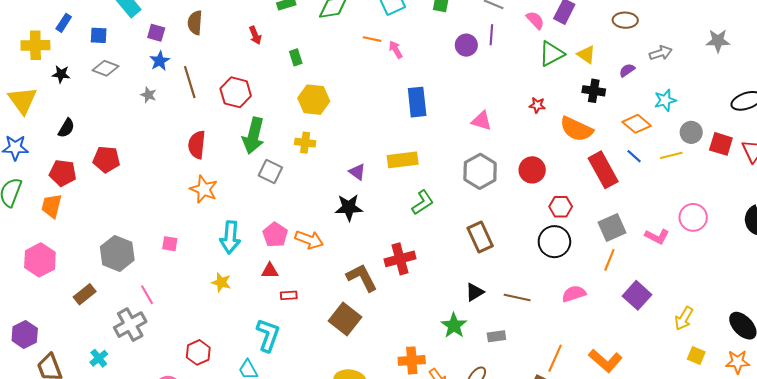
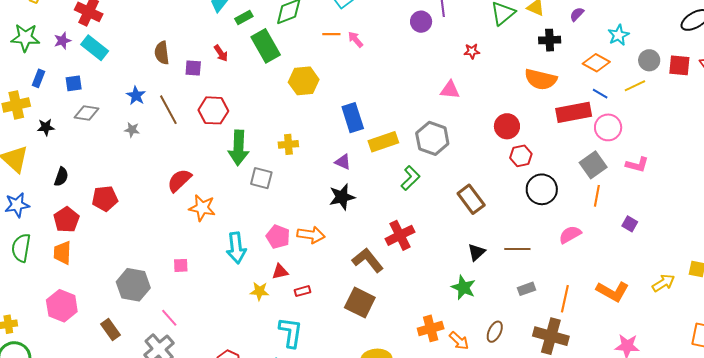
purple square: (156, 33) -> (193, 68), moved
green rectangle: (296, 57) -> (266, 46), moved, size x2.0
yellow hexagon: (314, 100) -> (304, 81), moved
blue rectangle: (417, 102) -> (353, 118), moved
red star: (537, 105) -> (472, 51), moved
red semicircle: (197, 145) -> (179, 180), moved, turned 52
red rectangle: (603, 170) -> (574, 112), turned -60
gray hexagon: (480, 171) -> (432, 138), moved
red pentagon: (63, 173) -> (66, 220), turned -30
red hexagon: (561, 207) -> (521, 156), moved
pink circle: (693, 217) -> (608, 127), moved
yellow star: (221, 282) -> (259, 291), moved
brown rectangle: (85, 294) -> (111, 329), turned -75
purple square: (637, 295) -> (630, 224), size x0.6
yellow arrow: (684, 318) -> (663, 283), moved, turned -140
gray rectangle: (496, 336) -> (527, 289), moved

